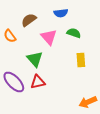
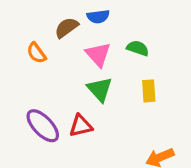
blue semicircle: (61, 13) -> (98, 17), moved
green triangle: (35, 59) -> (100, 89), moved

